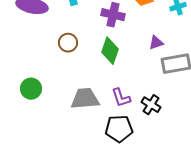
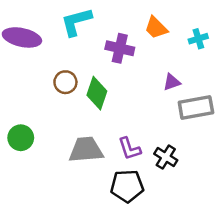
green diamond: (110, 51) -> (97, 93), moved

